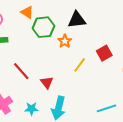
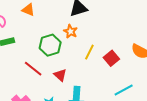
green hexagon: (43, 27) -> (50, 45), moved
red square: (104, 53) -> (111, 58), moved

